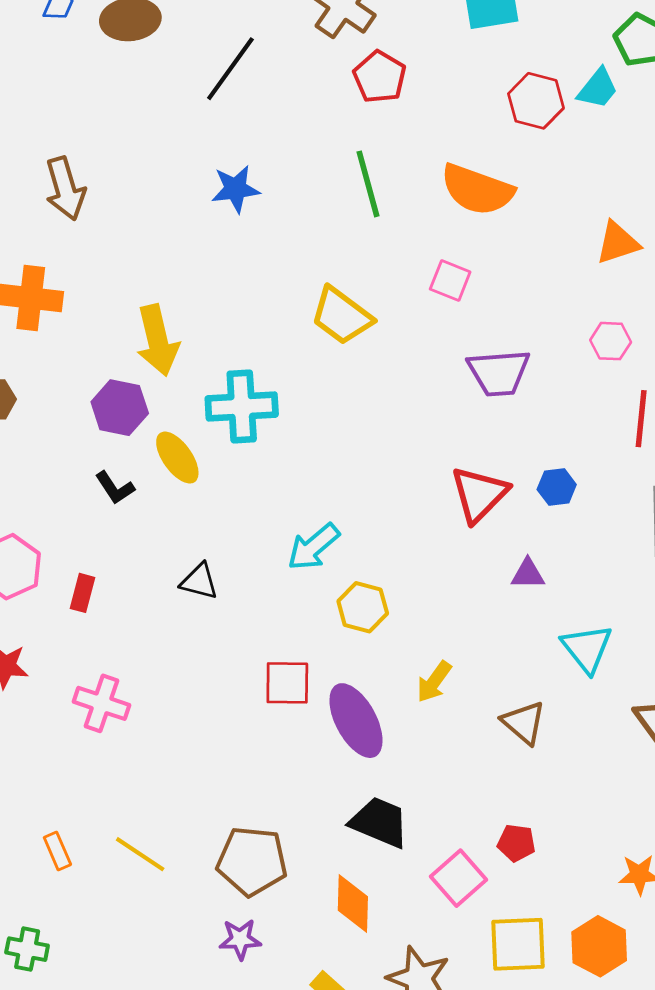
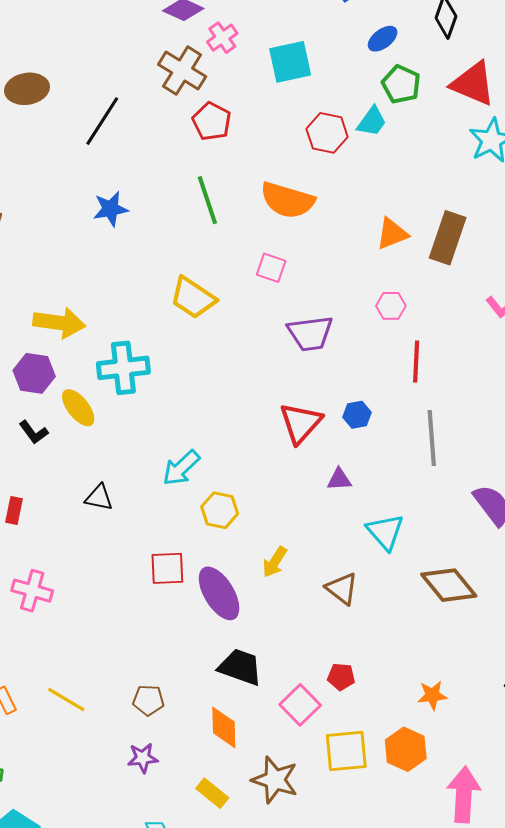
yellow arrow: (158, 340) -> (59, 323), turned -66
brown pentagon: (252, 861) -> (148, 700), size x0.6

